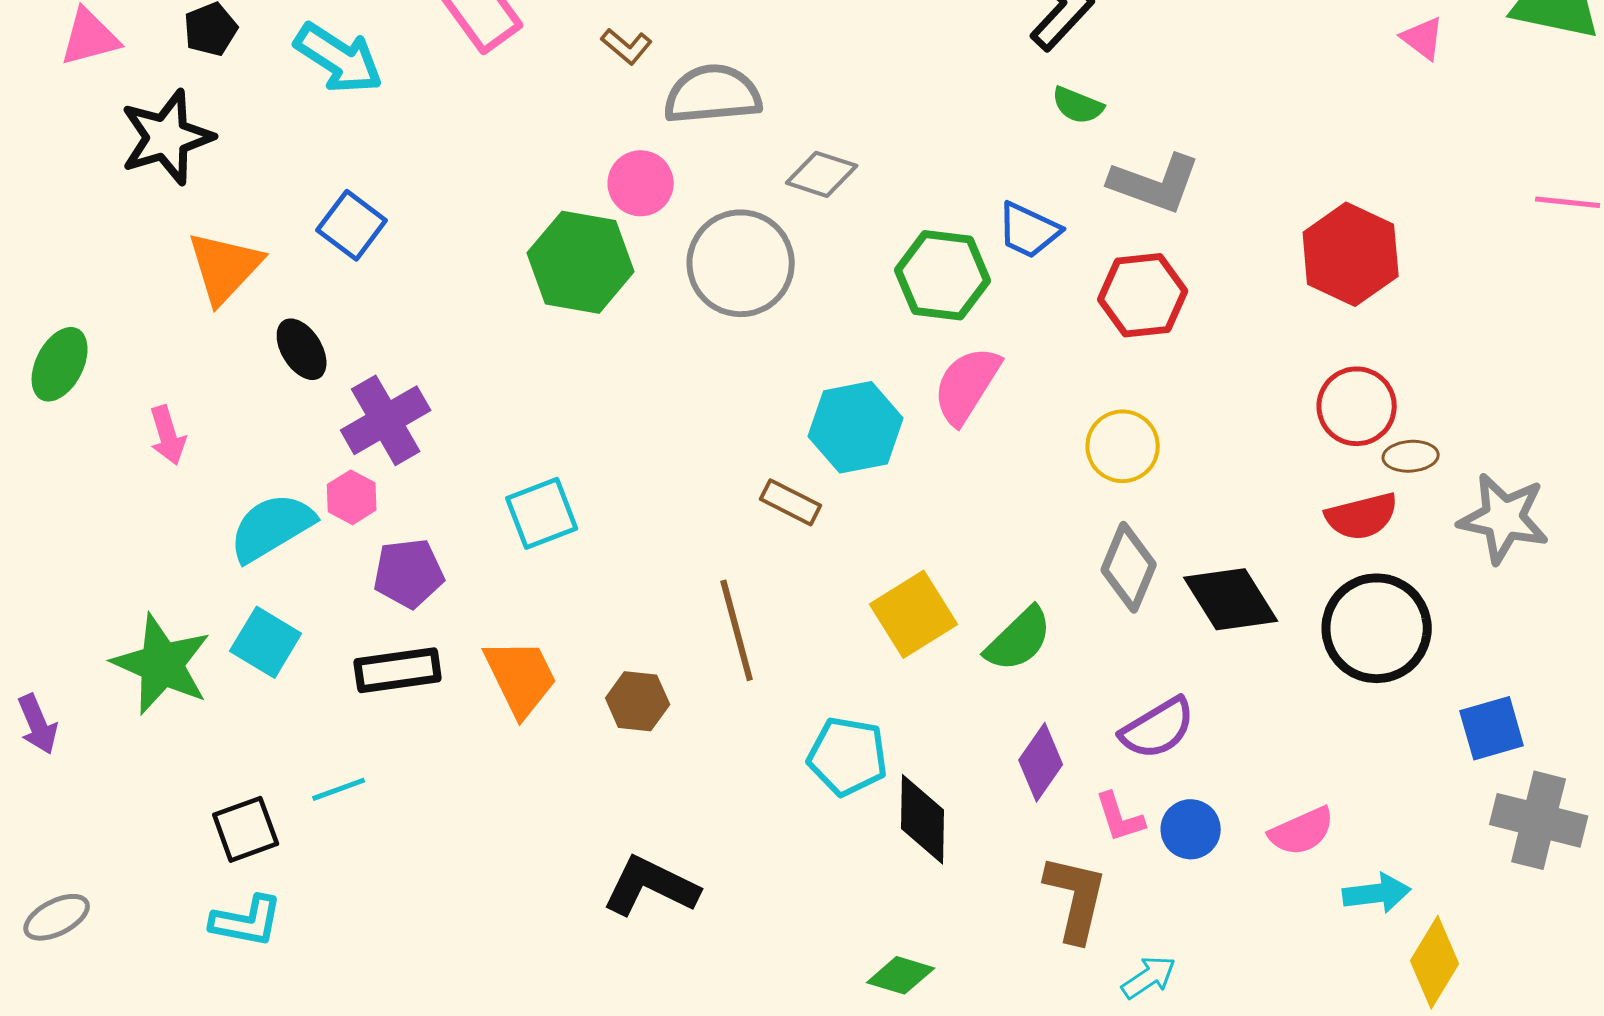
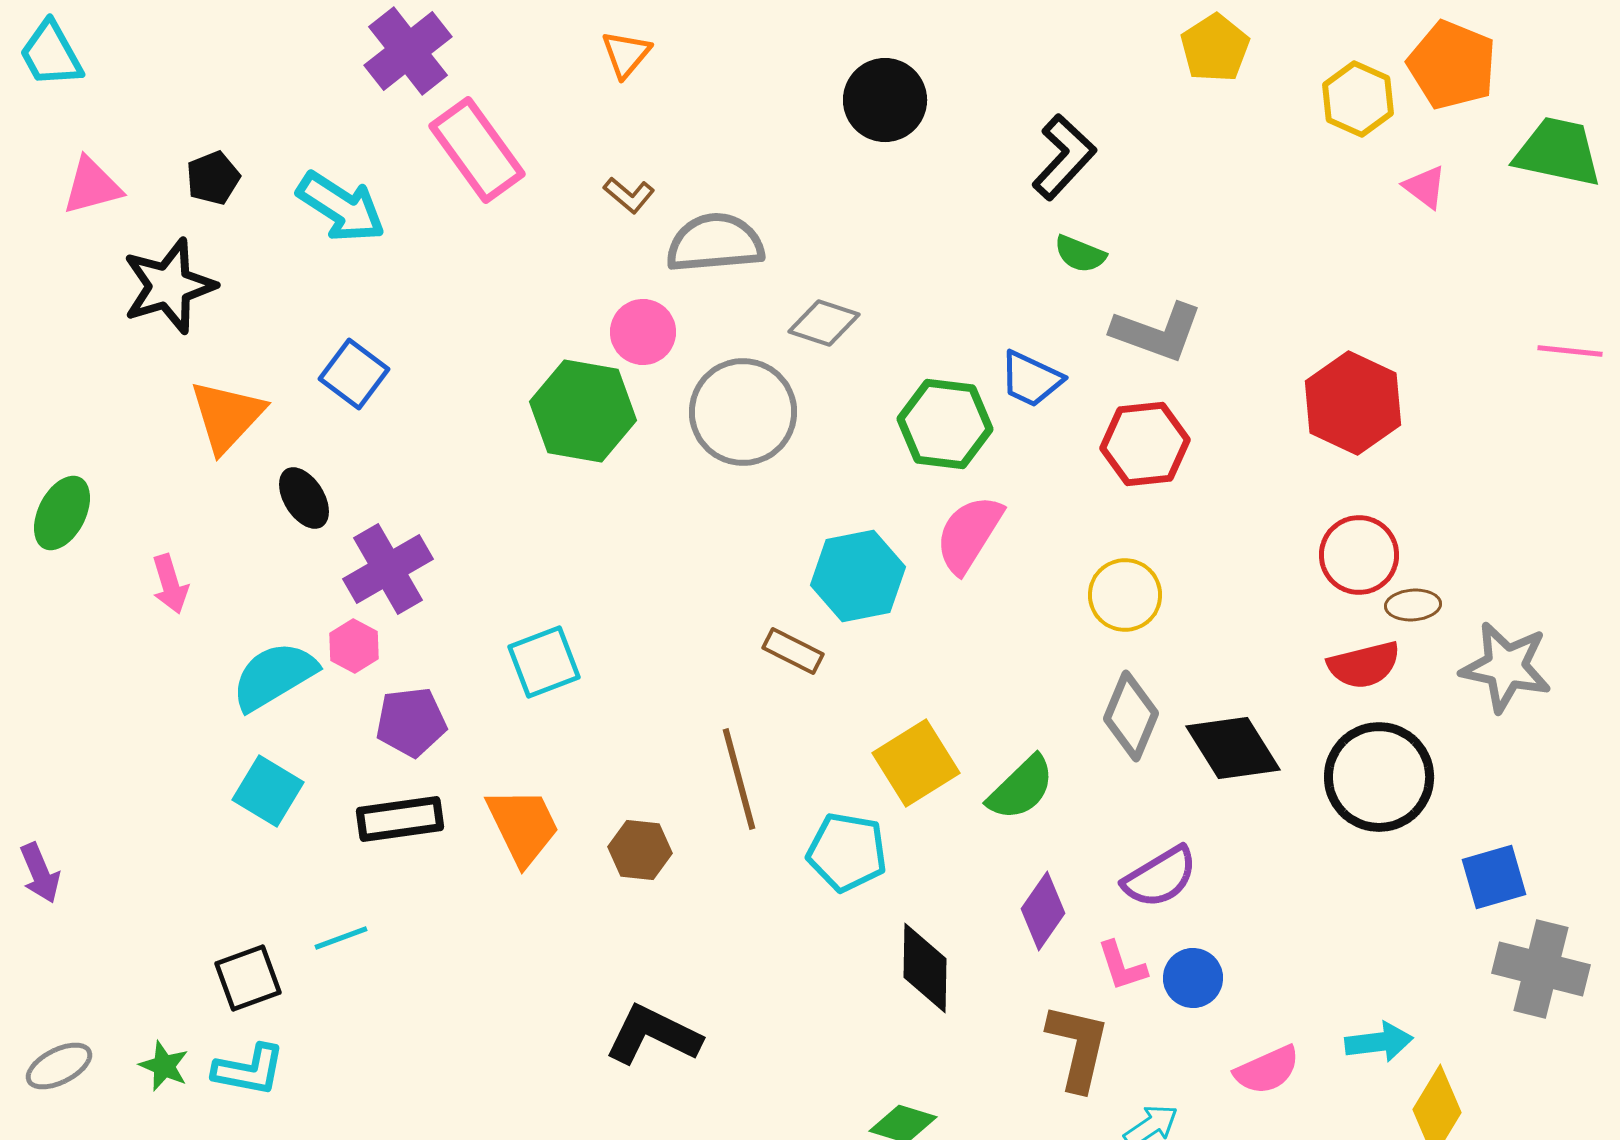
green star: (162, 664) -> (164, 1066), moved, size x0.5
cyan pentagon: (848, 756) -> (847, 852), moved
pink semicircle: (1302, 831) -> (1267, 1070), moved

